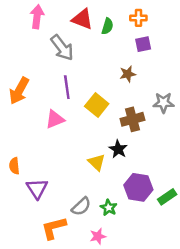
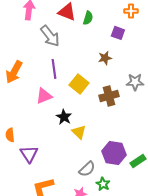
orange cross: (138, 18) -> (131, 11), moved
purple square: (143, 44) -> (118, 33), turned 32
black star: (118, 149) -> (64, 117), moved
gray semicircle: (81, 206) -> (87, 169), moved
green star: (109, 208) -> (103, 184), moved

